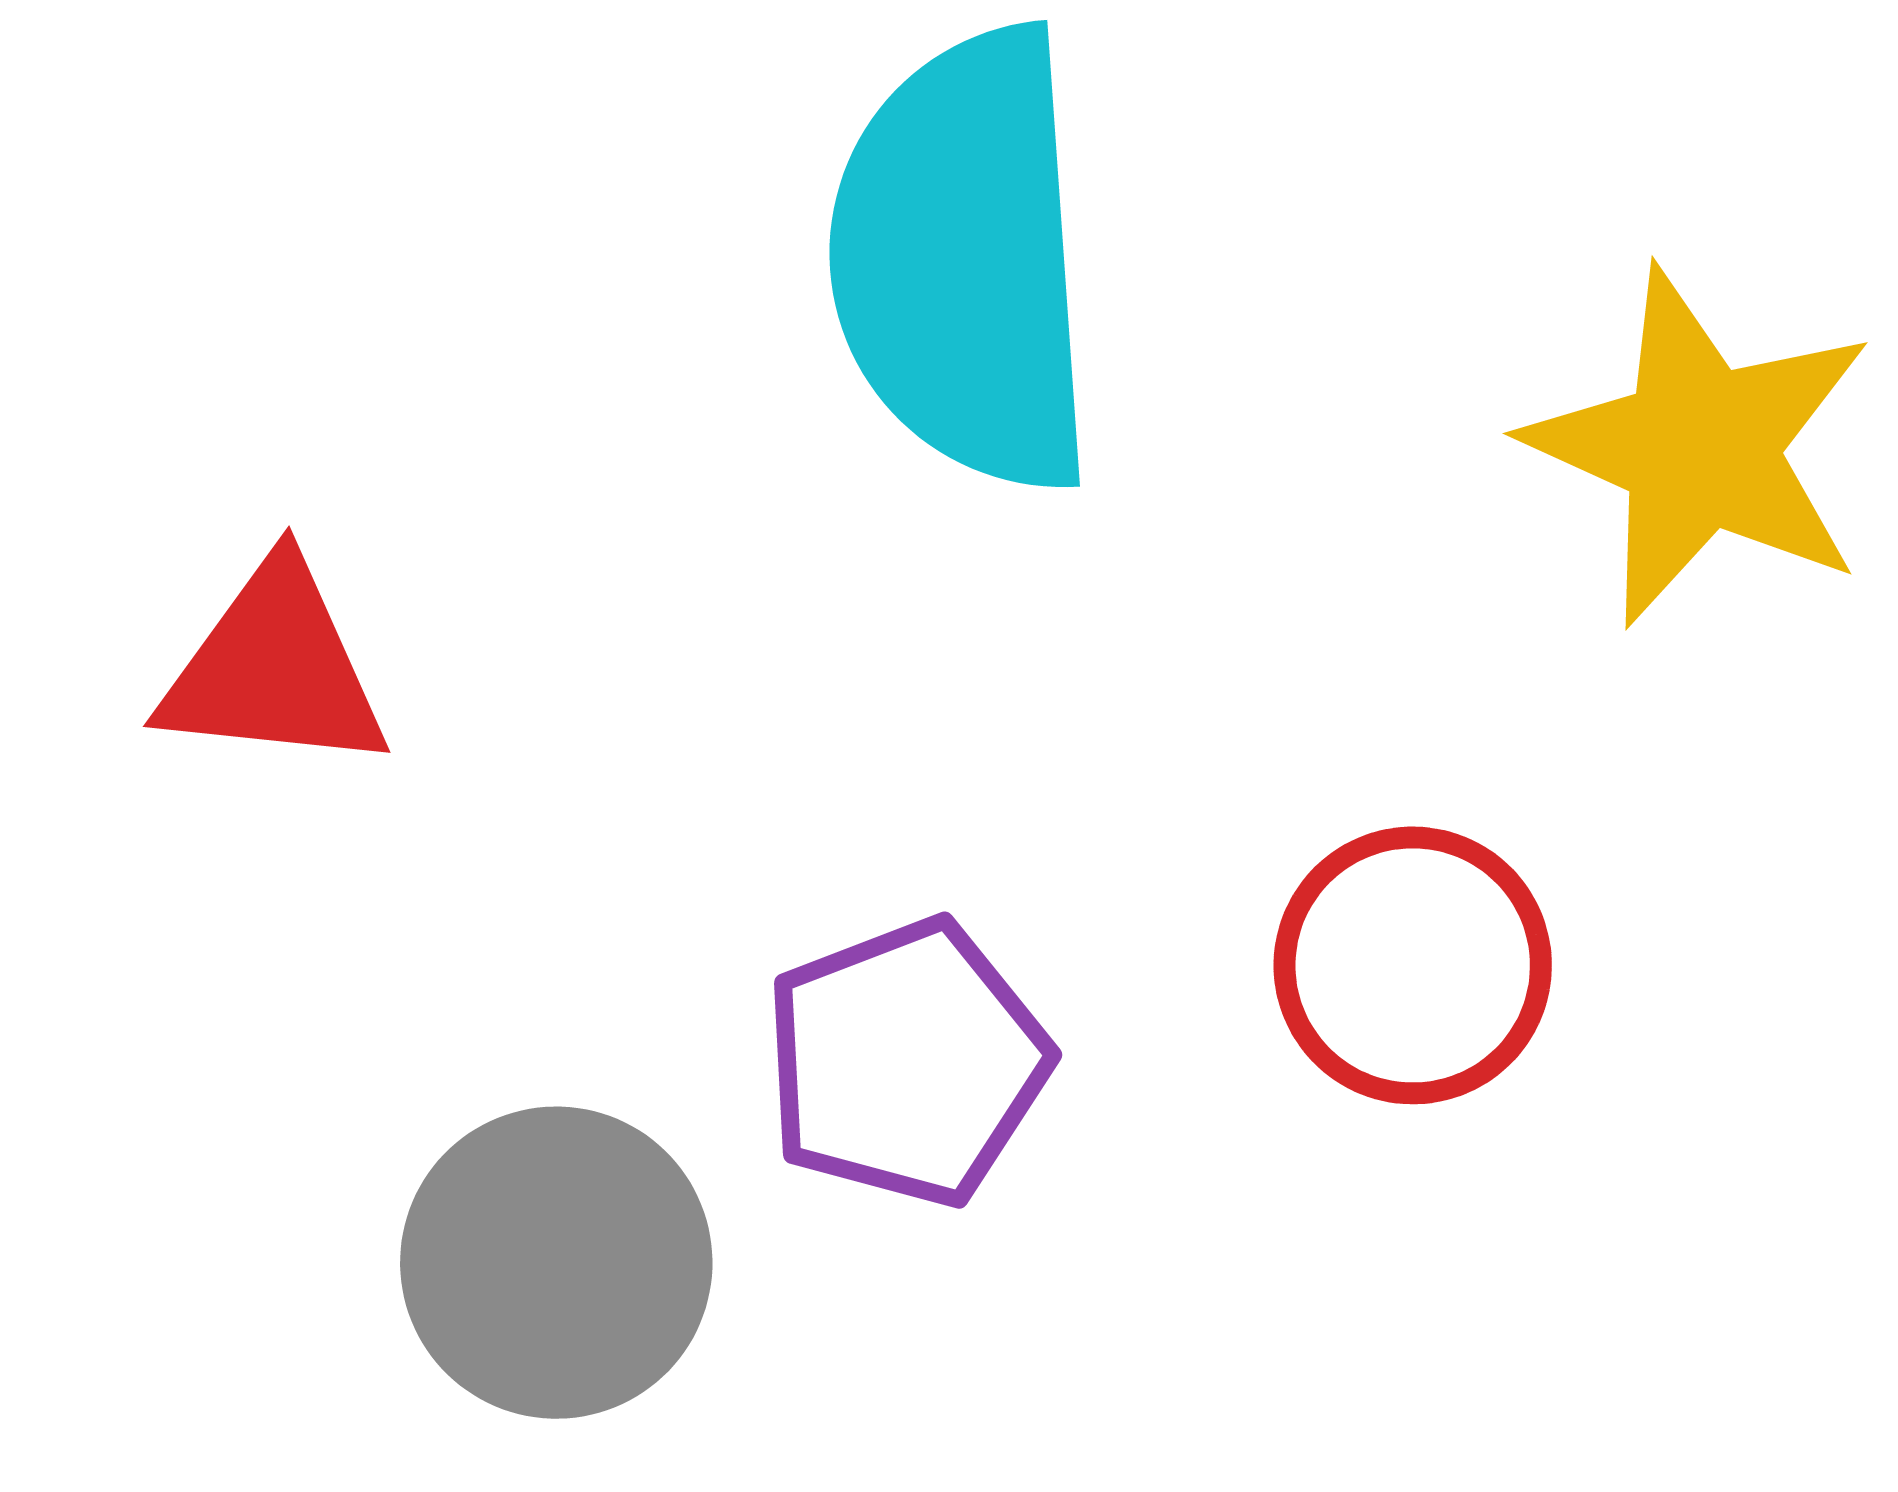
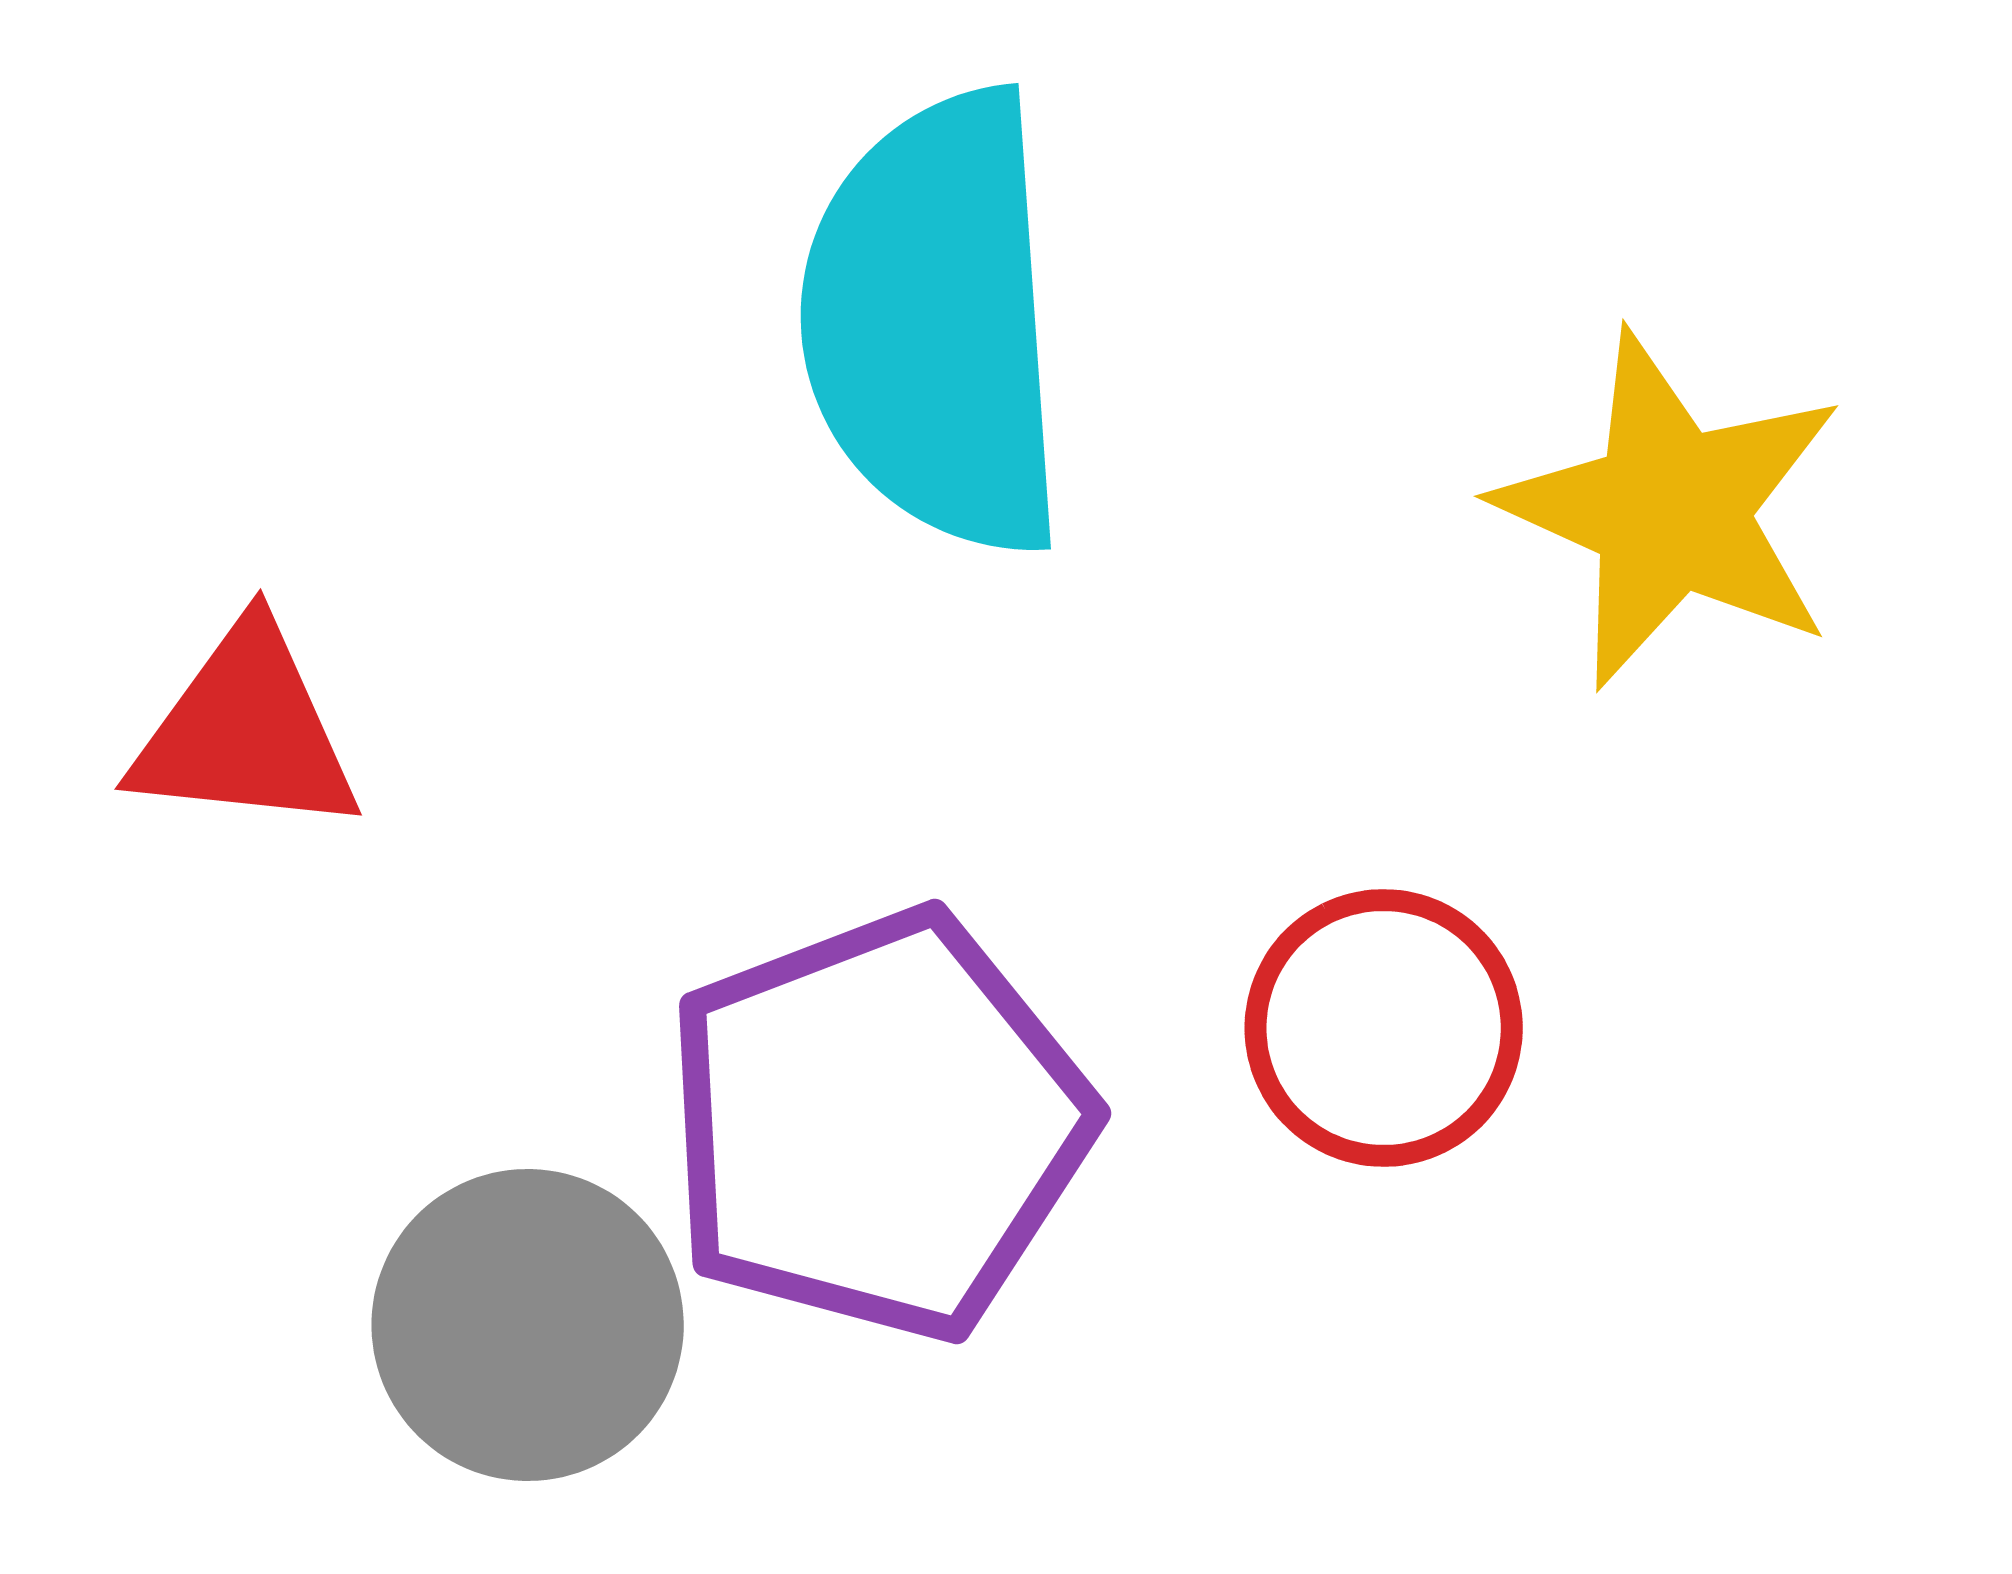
purple pentagon: (906, 1062) -> (878, 1125), size x1.5

